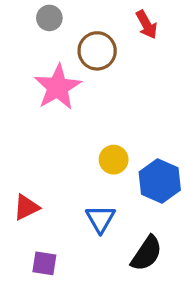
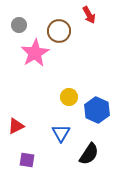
gray circle: (49, 18) -> (19, 25), moved

